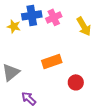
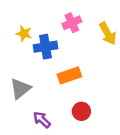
blue cross: (32, 15) -> (45, 47), moved
red circle: (76, 82) -> (81, 111), moved

